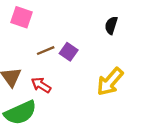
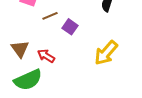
brown line: (46, 51) -> (50, 16), moved

